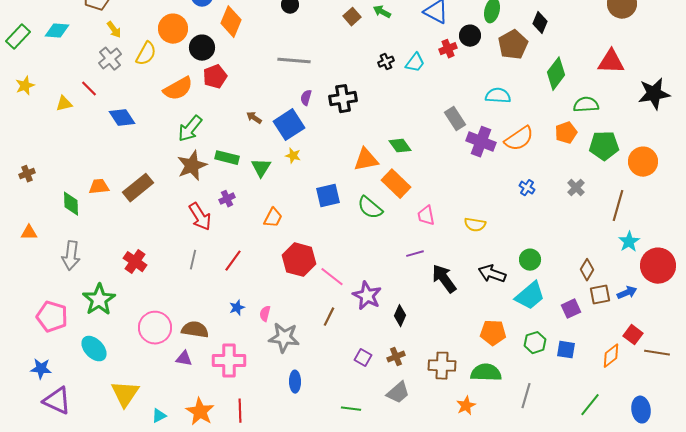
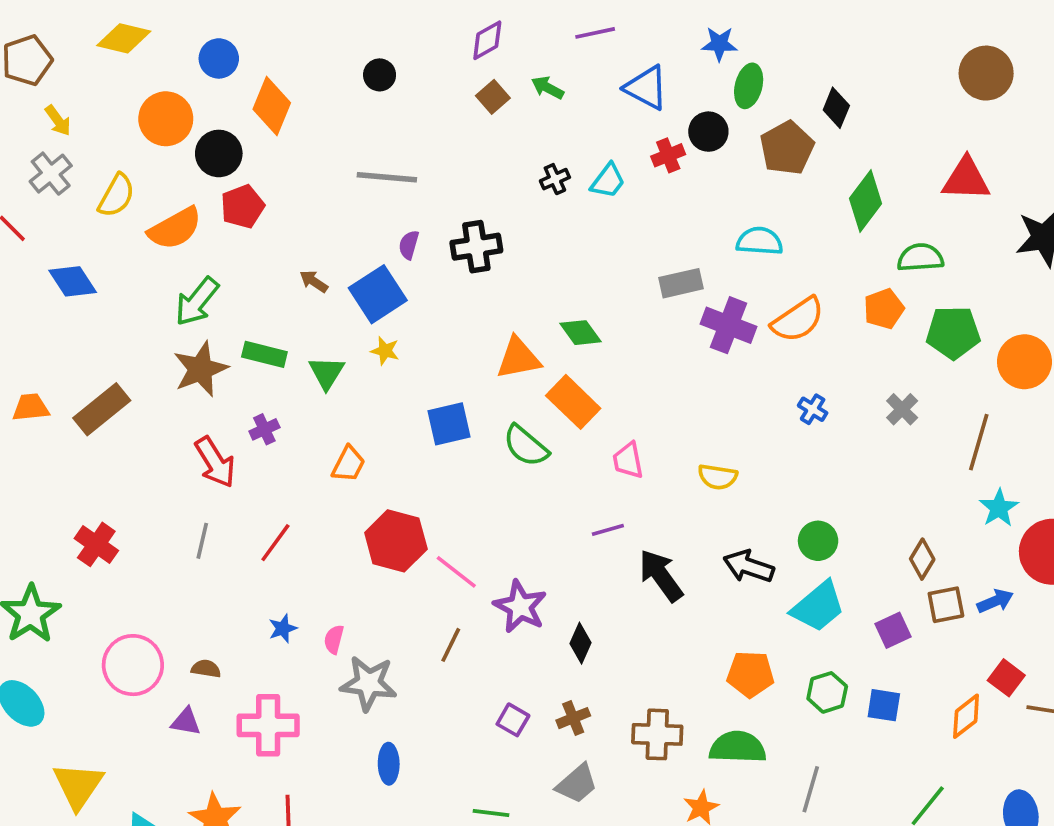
yellow semicircle: (146, 54) -> (116, 195), moved
gray rectangle: (455, 119) -> (681, 283), turned -70
brown semicircle: (195, 330) -> (206, 669), size x0.6

